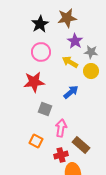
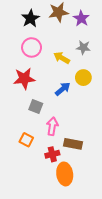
purple star: (75, 41) -> (81, 18), moved
yellow circle: (91, 71) -> (83, 78), moved
brown rectangle: (81, 145) -> (73, 144), turned -30

